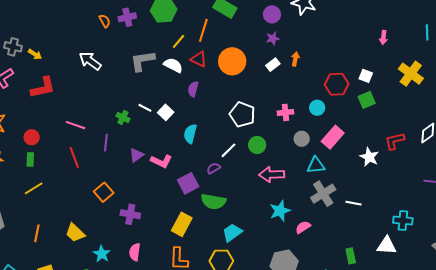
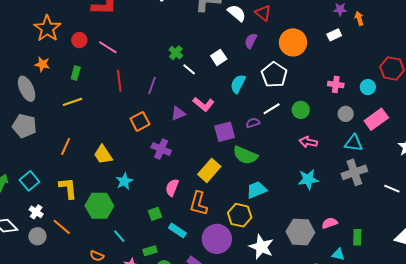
orange arrow: (295, 59) -> (359, 18), moved, turned -40
orange circle: (232, 61) -> (293, 42), moved
white line: (145, 108) -> (189, 69), moved
white pentagon: (242, 115) -> (274, 75), moved
pink line: (76, 125) -> (108, 47), moved
red circle: (32, 137) -> (79, 40), moved
purple line: (106, 143) -> (152, 85), moved
purple triangle: (136, 155) -> (178, 114), moved
pink arrow: (272, 175) -> (308, 142), size x0.7
white line: (354, 203) -> (392, 189), moved
pink semicircle: (303, 227) -> (330, 223), moved
pink semicircle: (135, 252) -> (172, 188), moved
green rectangle: (351, 256) -> (357, 237), moved

